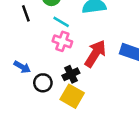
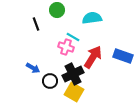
cyan line: (61, 22) -> (73, 37), moved
black cross: (71, 74) -> (73, 74), size x1.5

